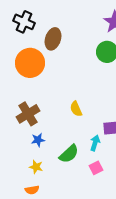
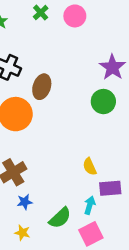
yellow semicircle: (76, 109) -> (90, 167), moved
pink square: (96, 168) -> (91, 234), size x1.5

